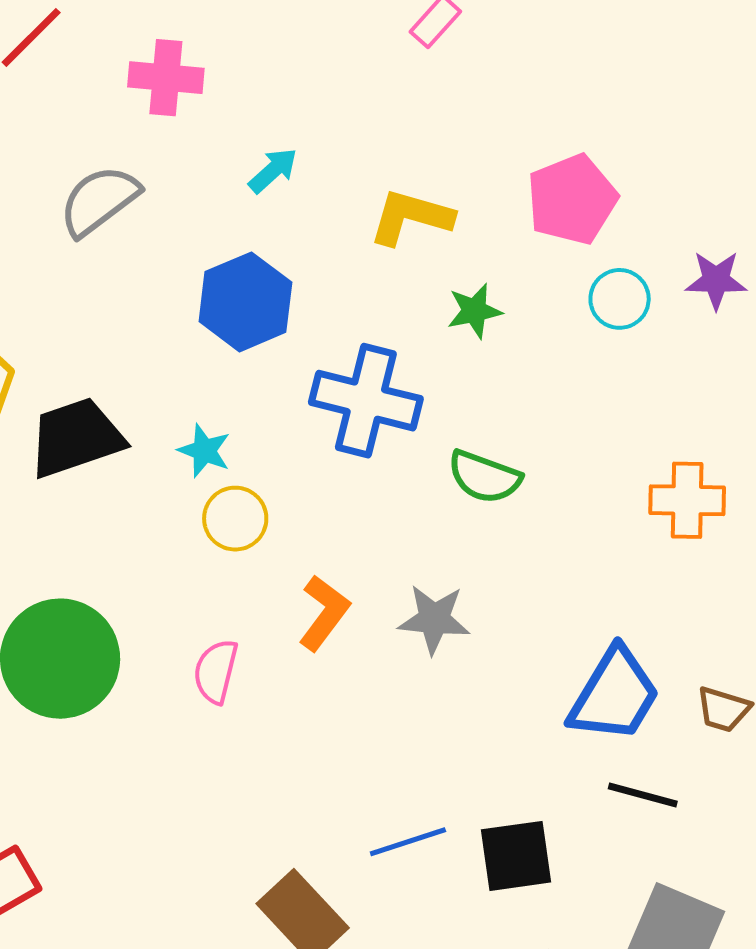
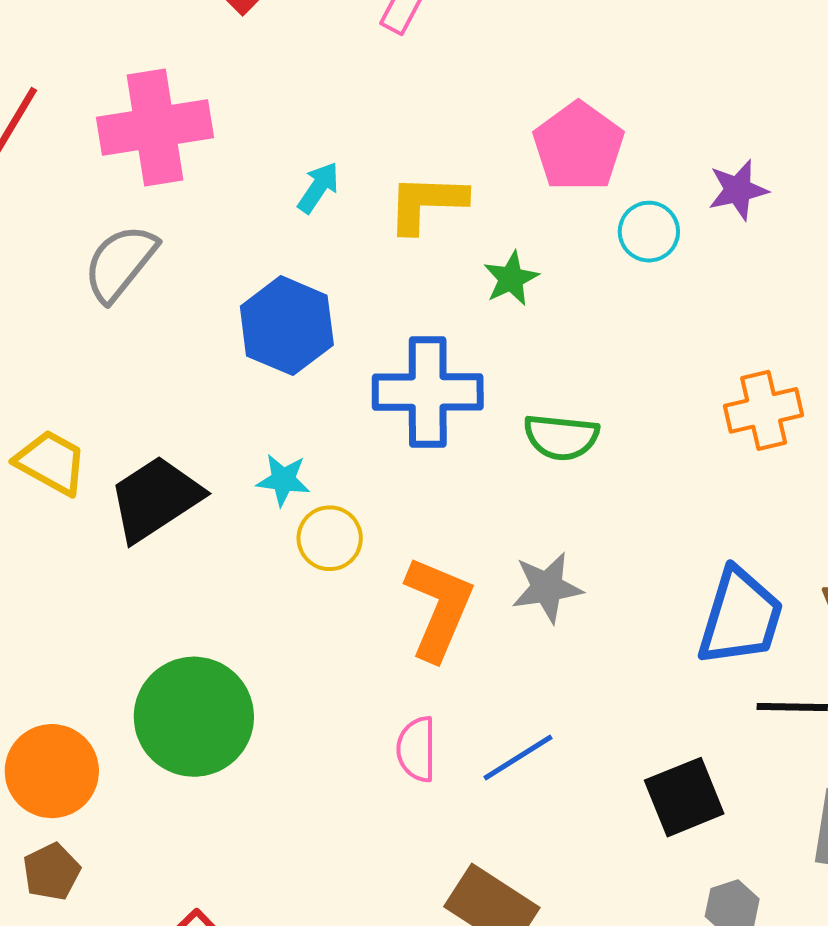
pink cross: (166, 78) -> (155, 127), size x1.5
cyan arrow: (273, 170) -> (318, 187), moved
orange L-shape: (324, 613) -> (439, 608), size x1.4
pink semicircle: (216, 671) -> (417, 749), moved
blue line: (408, 842) -> (518, 757), moved

